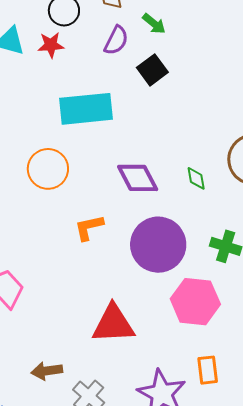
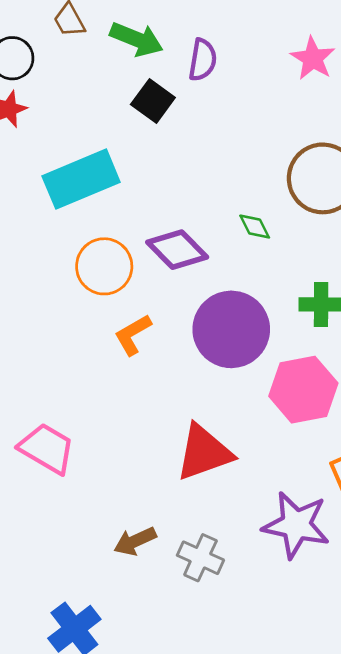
green arrow: (154, 24) -> (137, 39), size x1.5
purple semicircle: (116, 40) -> (203, 60), moved
orange circle: (48, 169) -> (104, 266), moved

